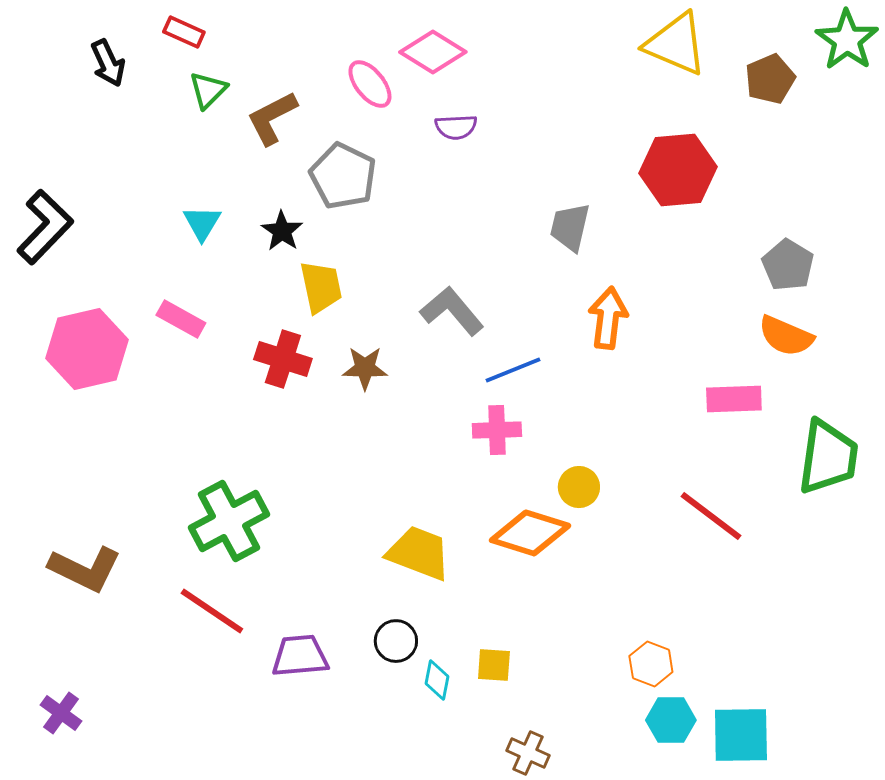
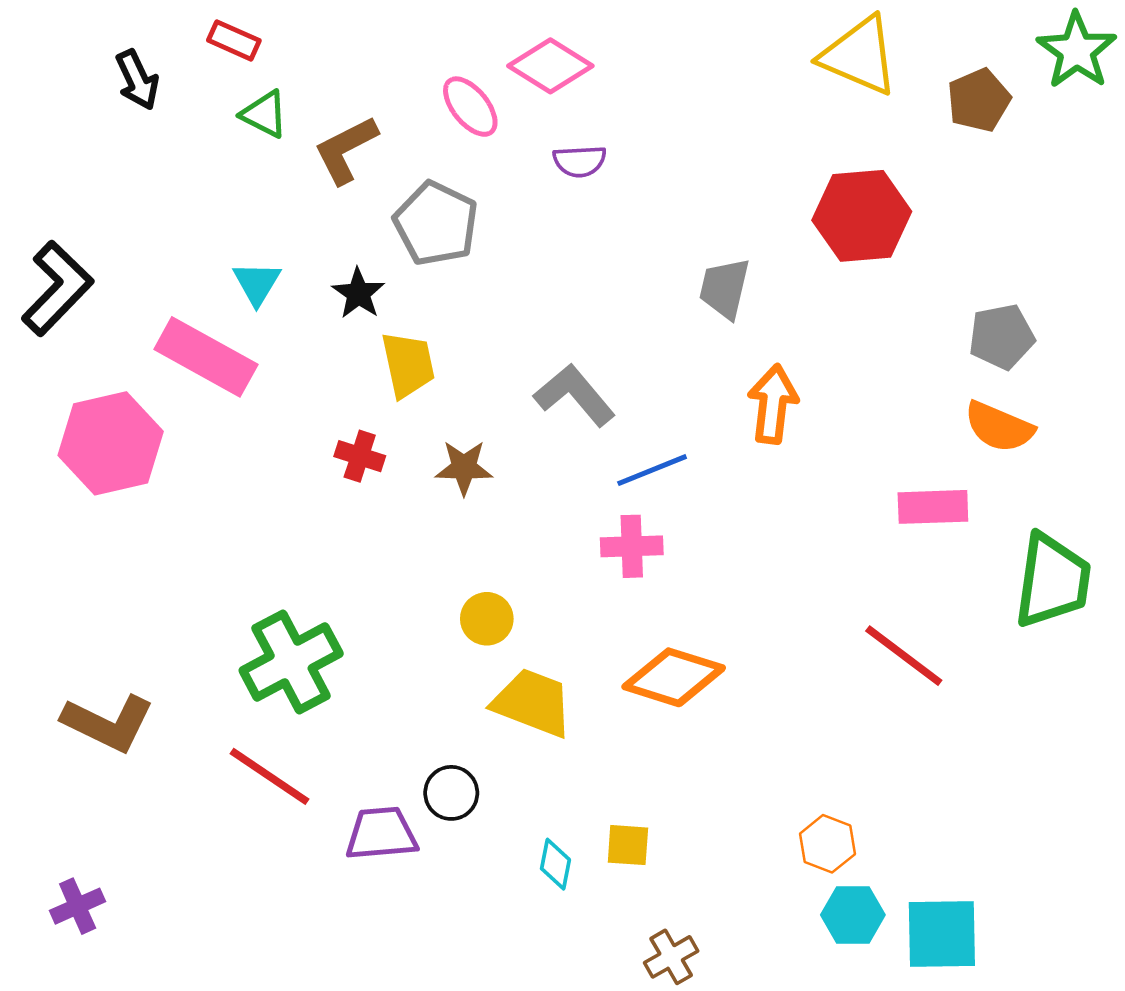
green triangle: (208, 90) -> (264, 114), turned -48
gray pentagon: (788, 265) -> (1002, 337), turned 30
pink rectangle: (181, 319) -> (206, 357), moved, size x1.6
red cross: (283, 359) -> (360, 456), size x0.7
yellow circle: (579, 487) -> (487, 619), moved
black circle: (396, 641) -> (451, 793), moved
purple cross: (61, 713) -> (78, 906), turned 30
brown cross: (528, 753) -> (671, 957), turned 36

